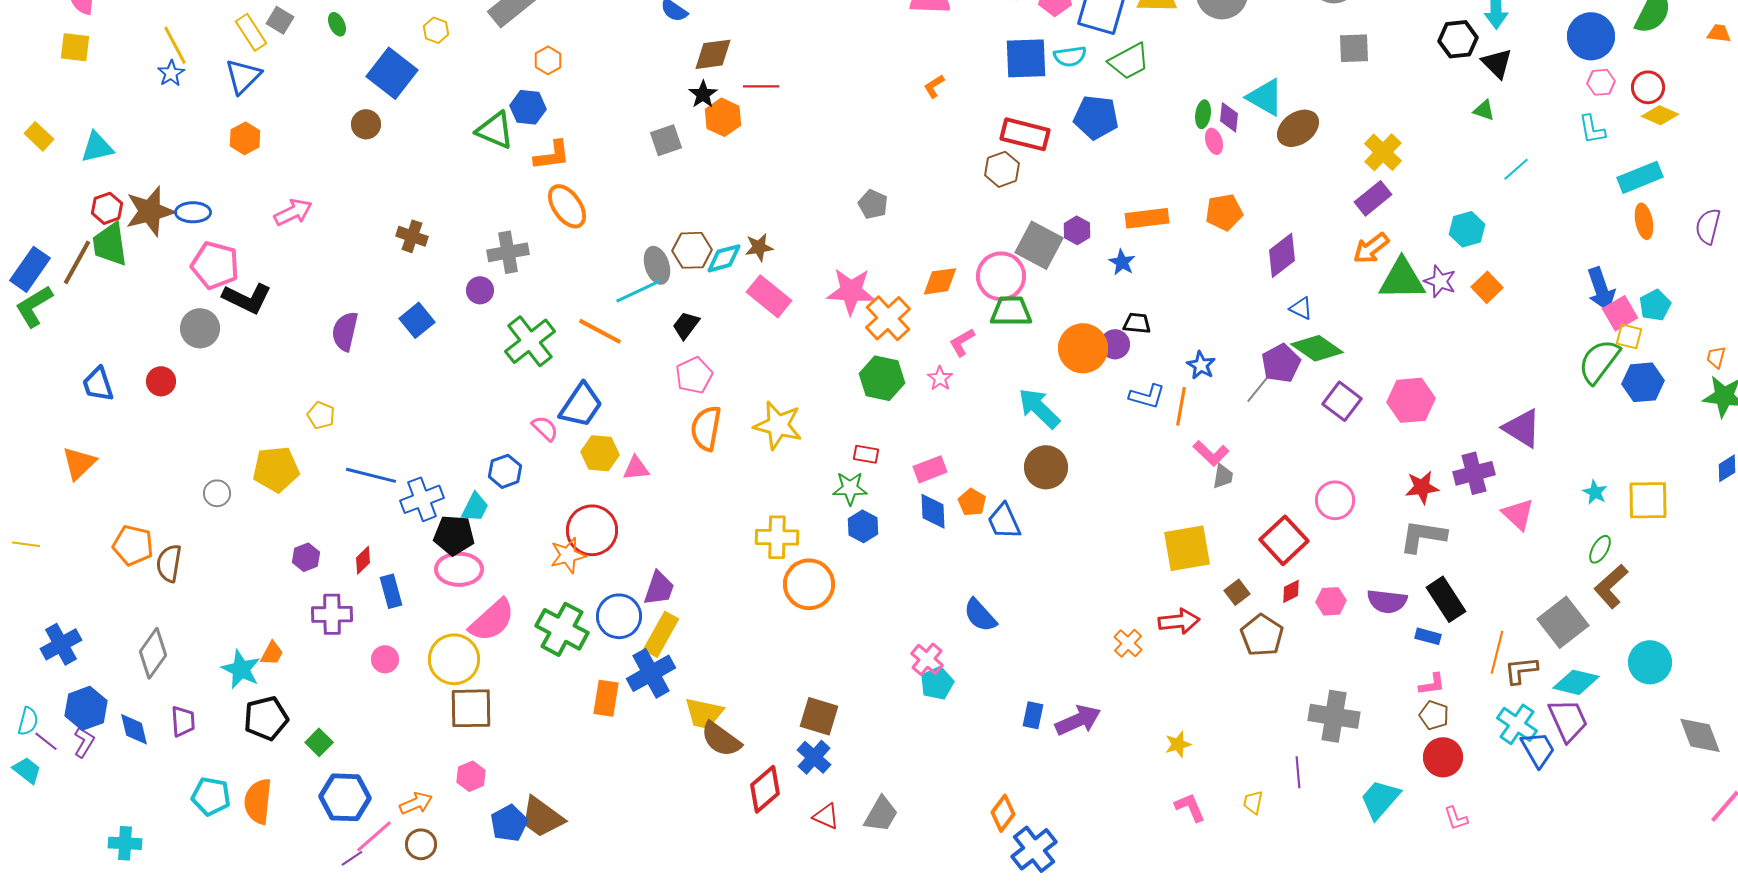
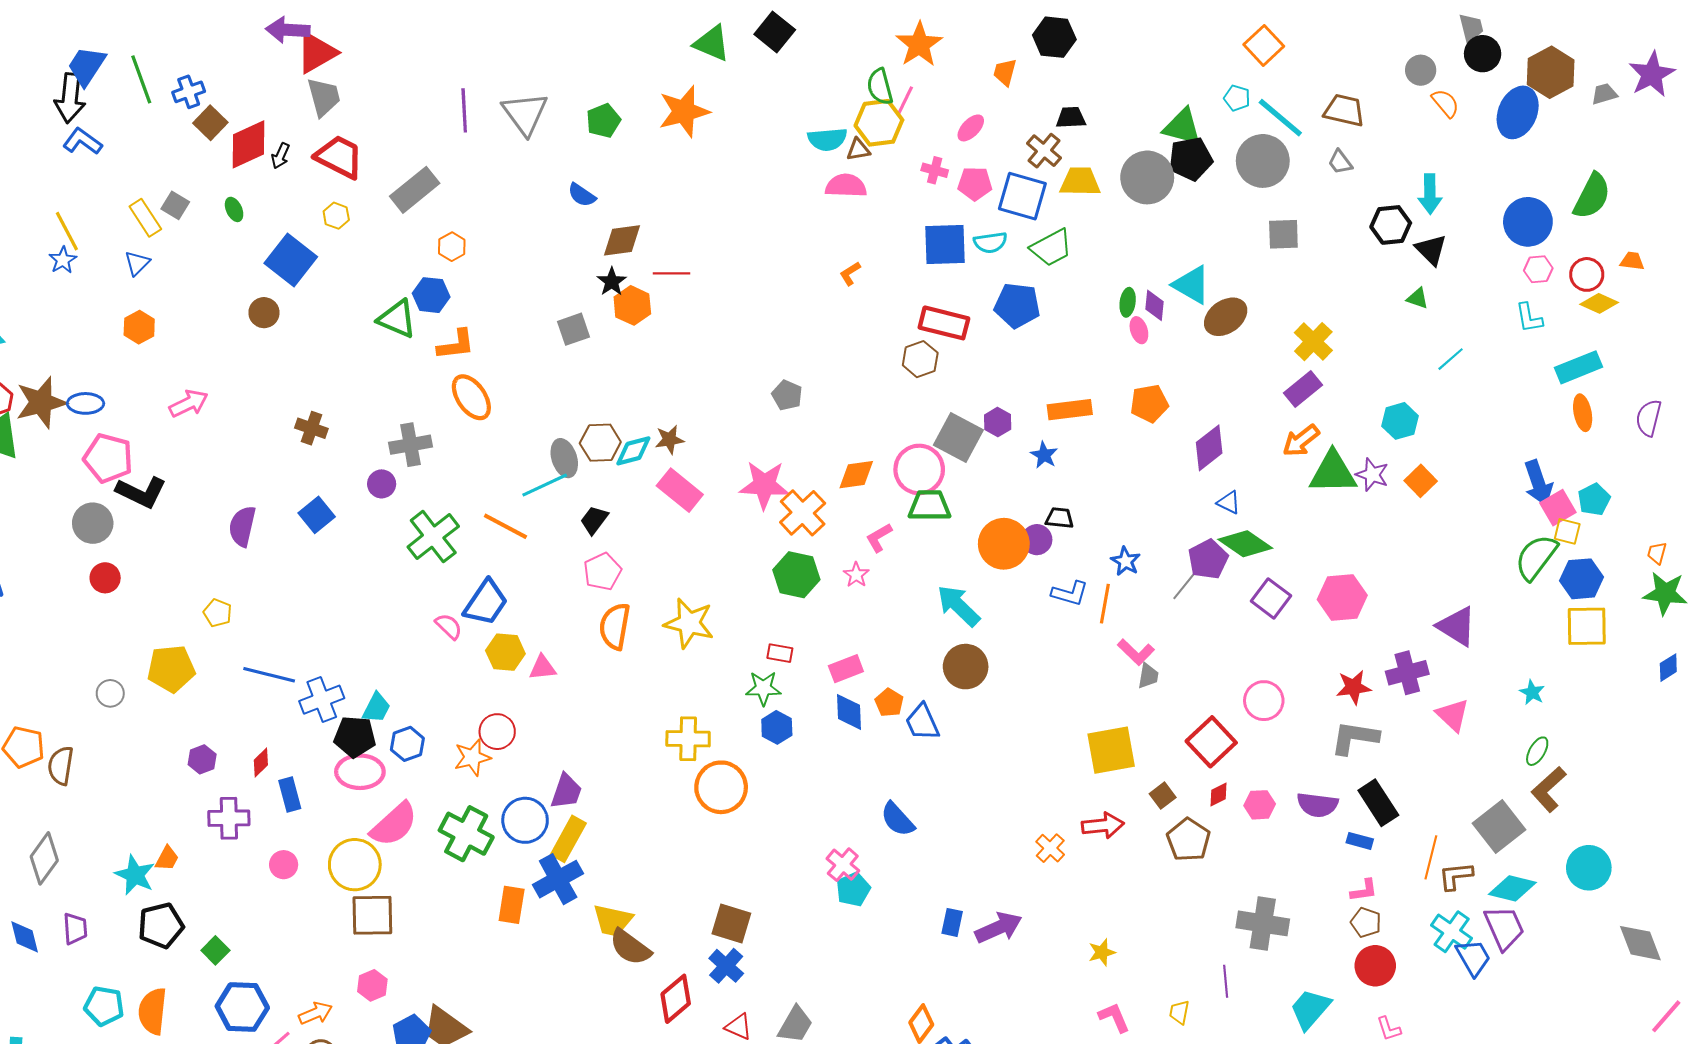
orange trapezoid: (1719, 33) -> (1632, 261), moved
blue triangle: (243, 76) -> (137, 263), size x0.7
red circle: (161, 381) -> (105, 578), moved
blue hexagon: (505, 471) -> (407, 744), moved
yellow square: (1648, 500) -> (1587, 626), moved
red circle: (592, 530) -> (497, 732), size x0.7

